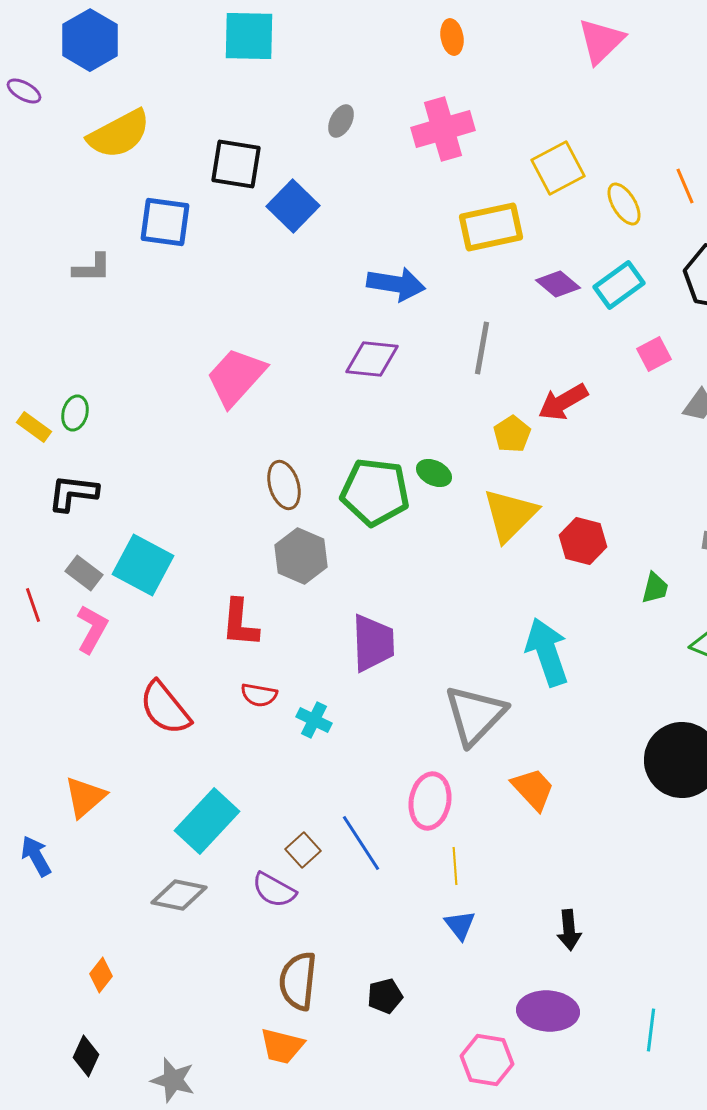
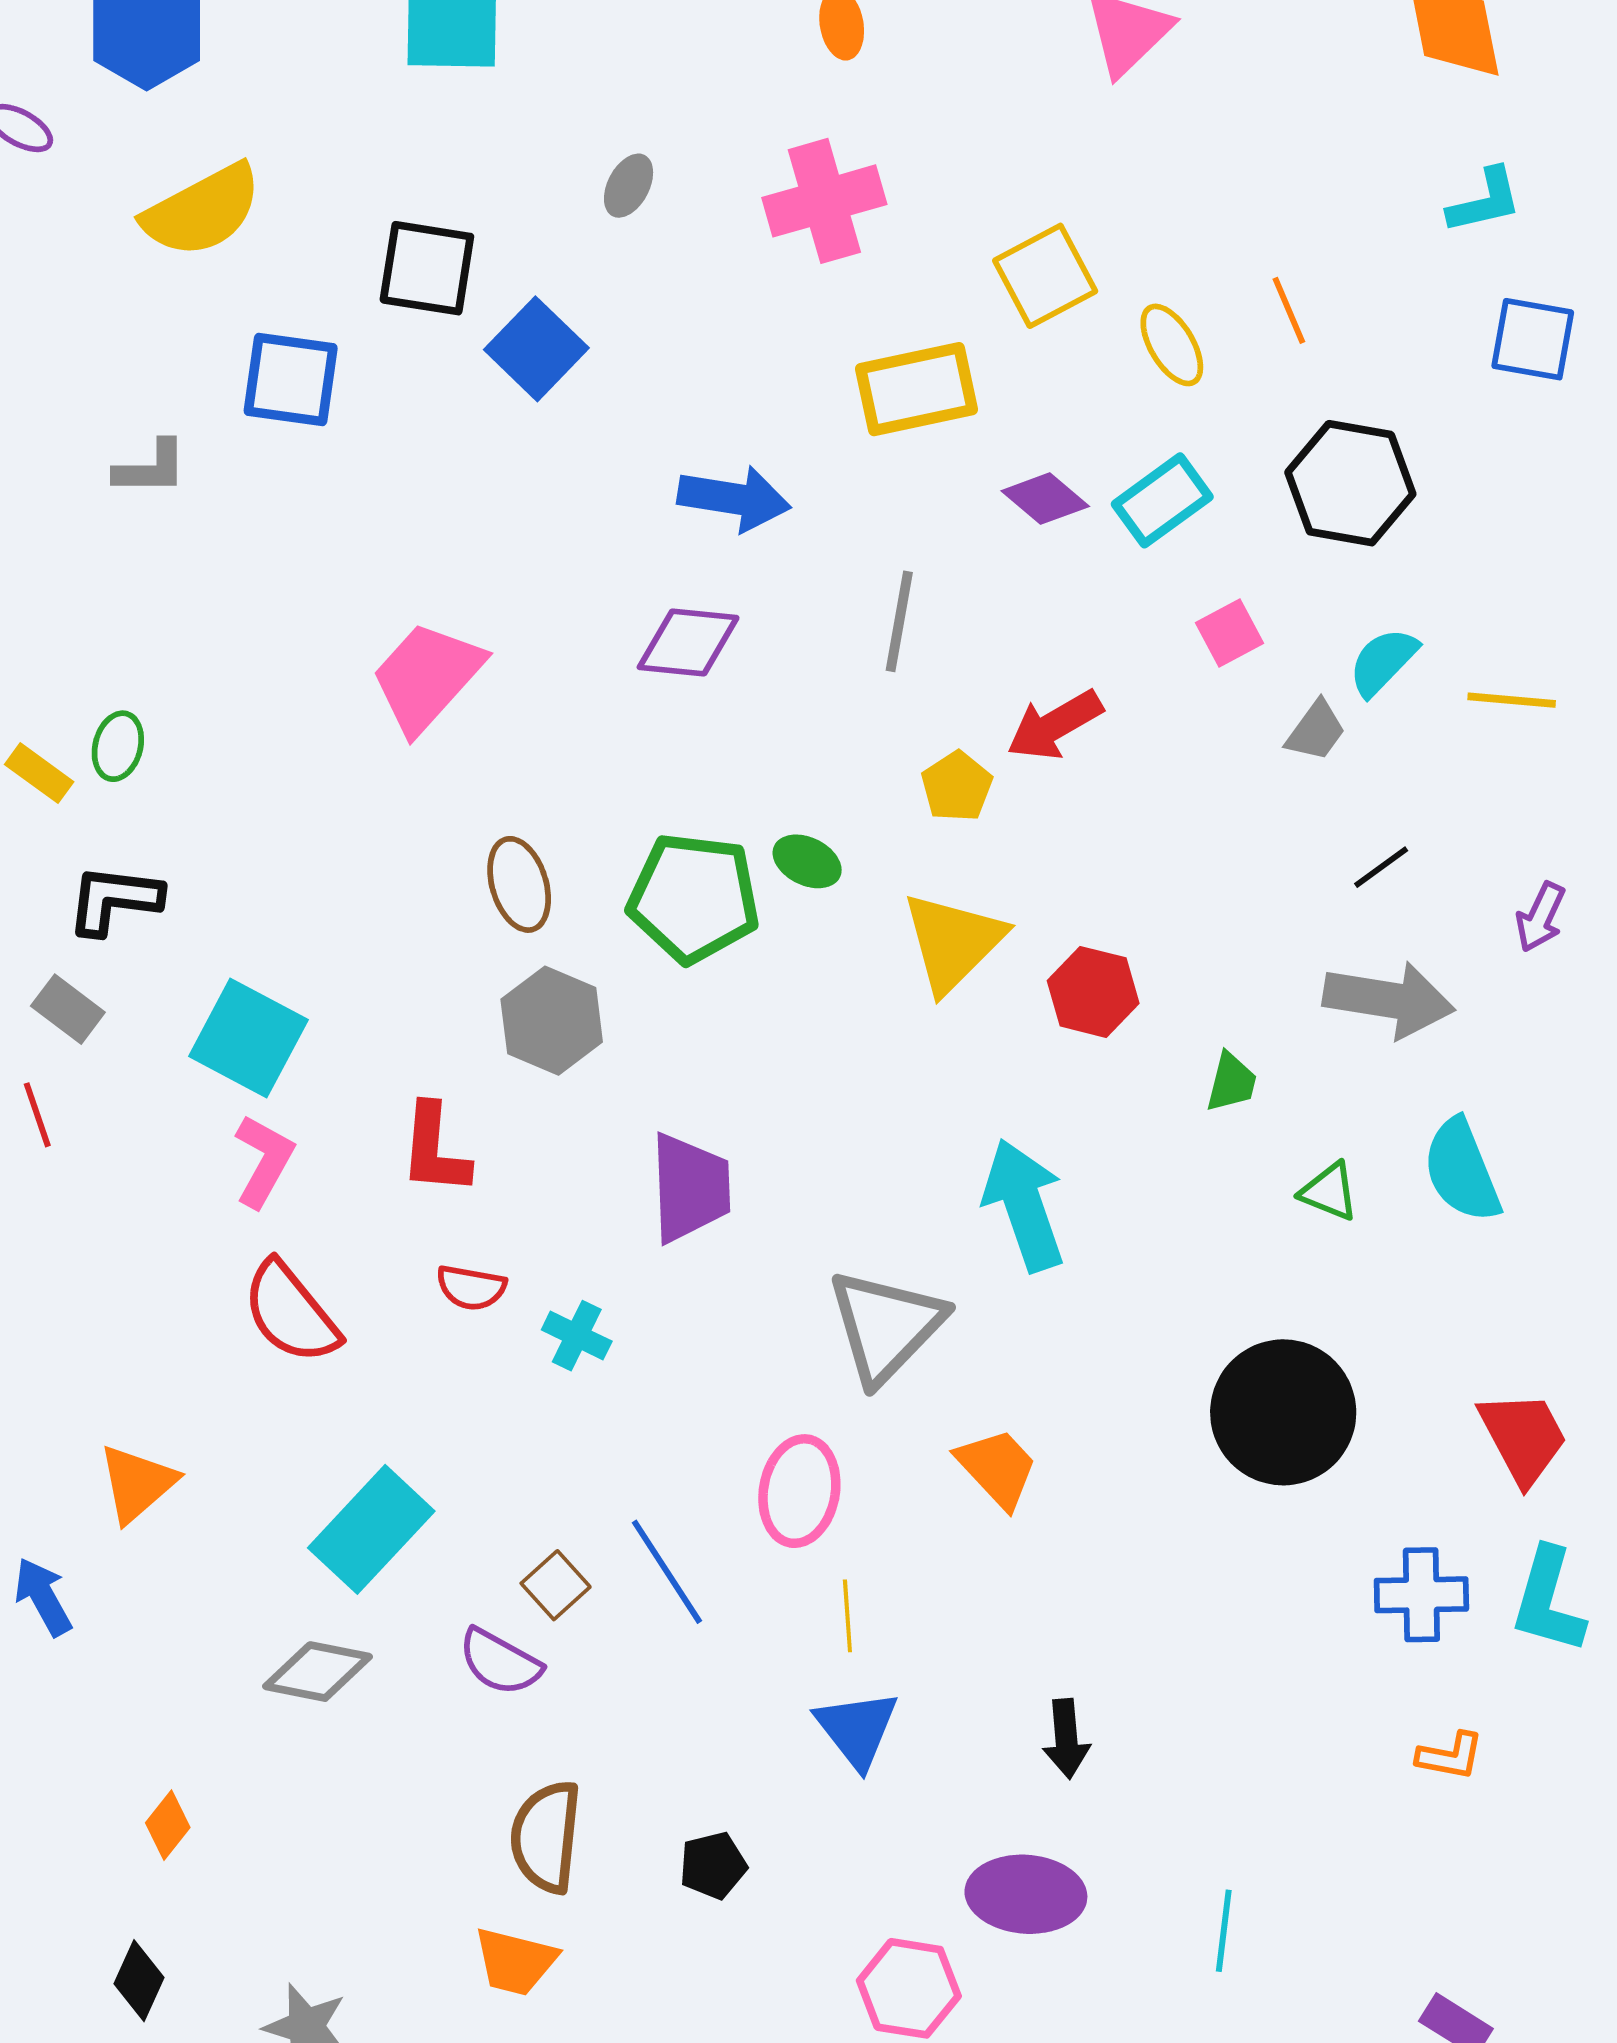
gray rectangle: (84, 573) -> (68, 1009), moved
pink L-shape: (92, 629) -> (264, 1161), moved
blue triangle: (460, 925) -> (857, 1729), size x1.4

